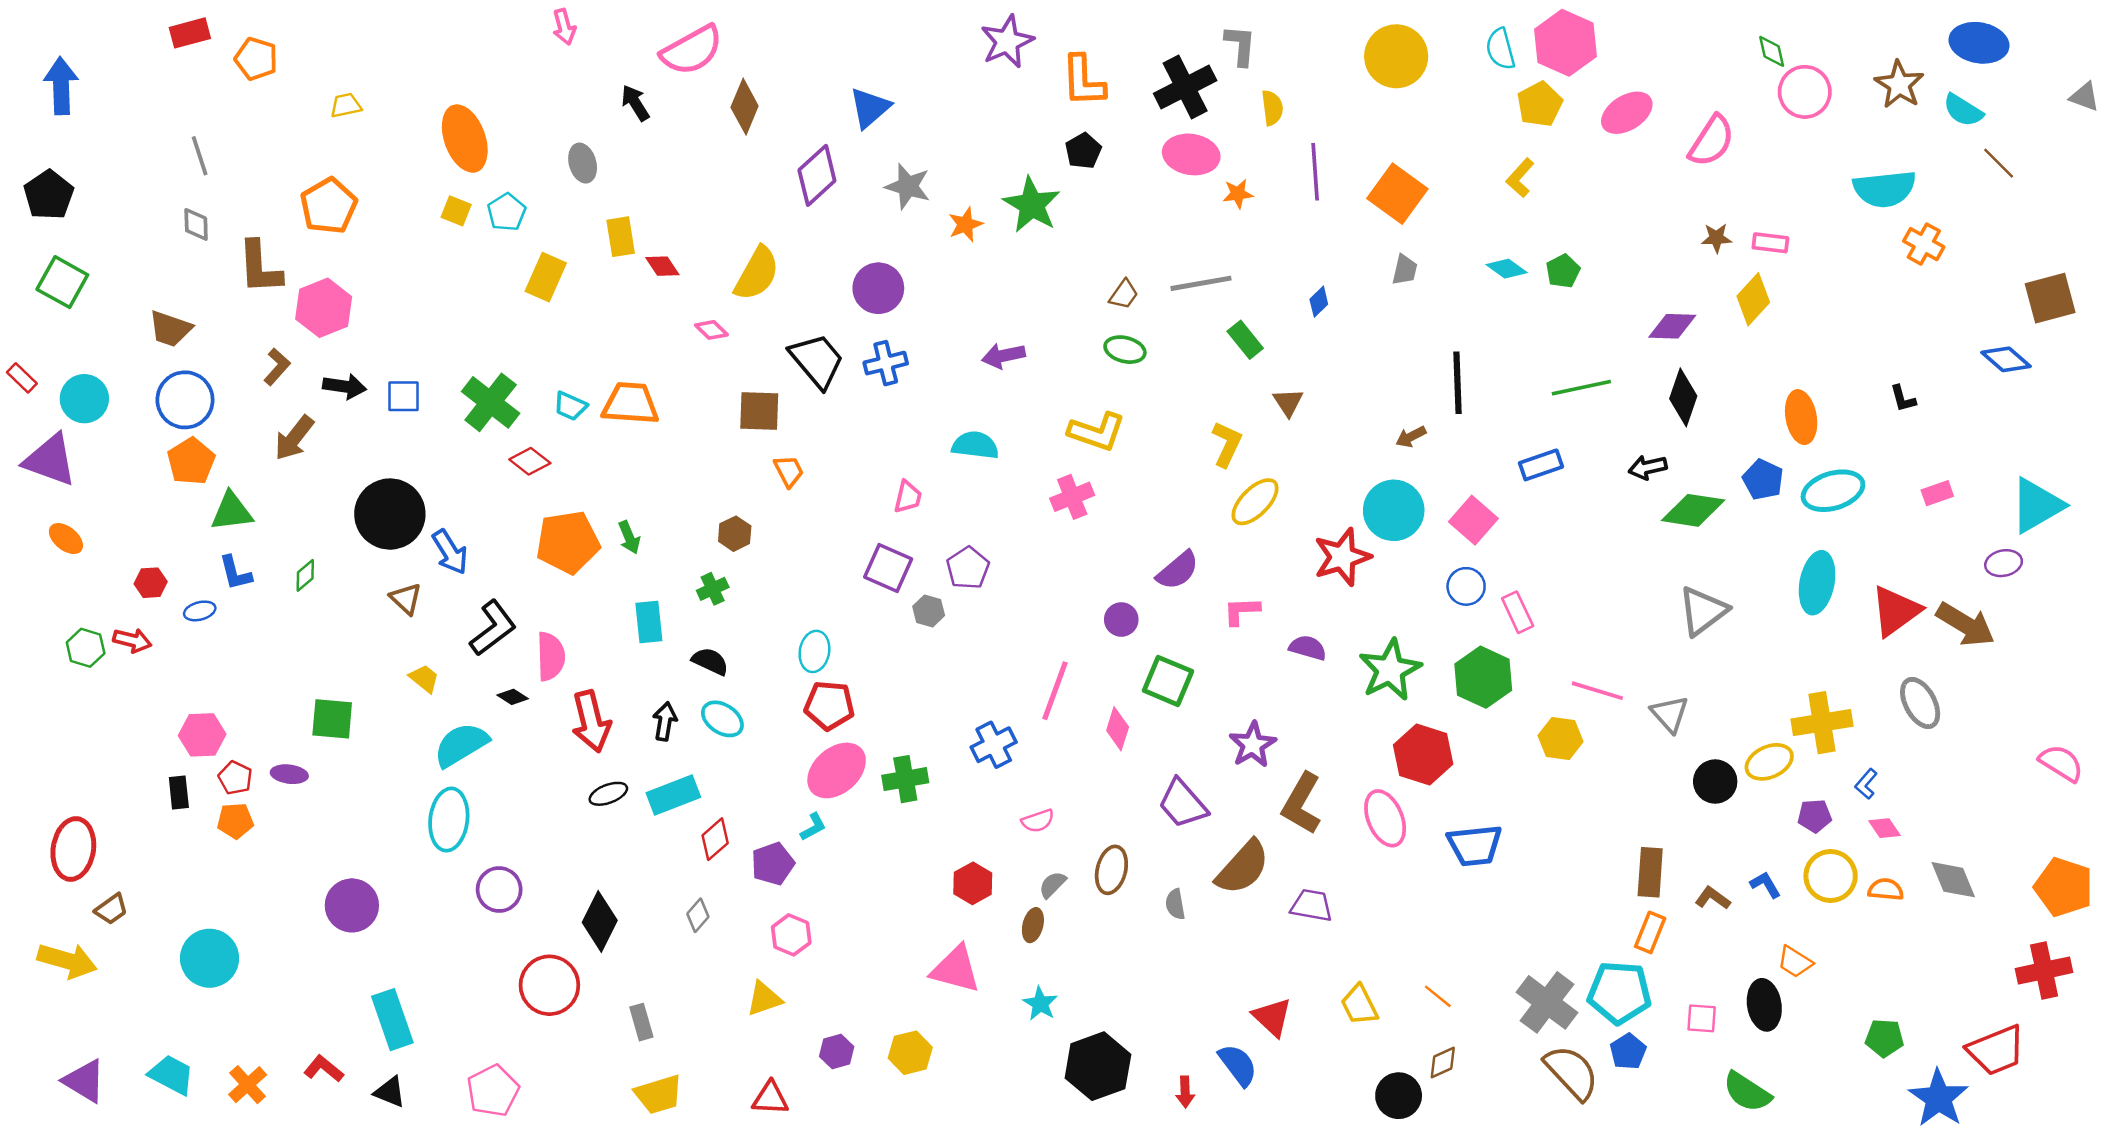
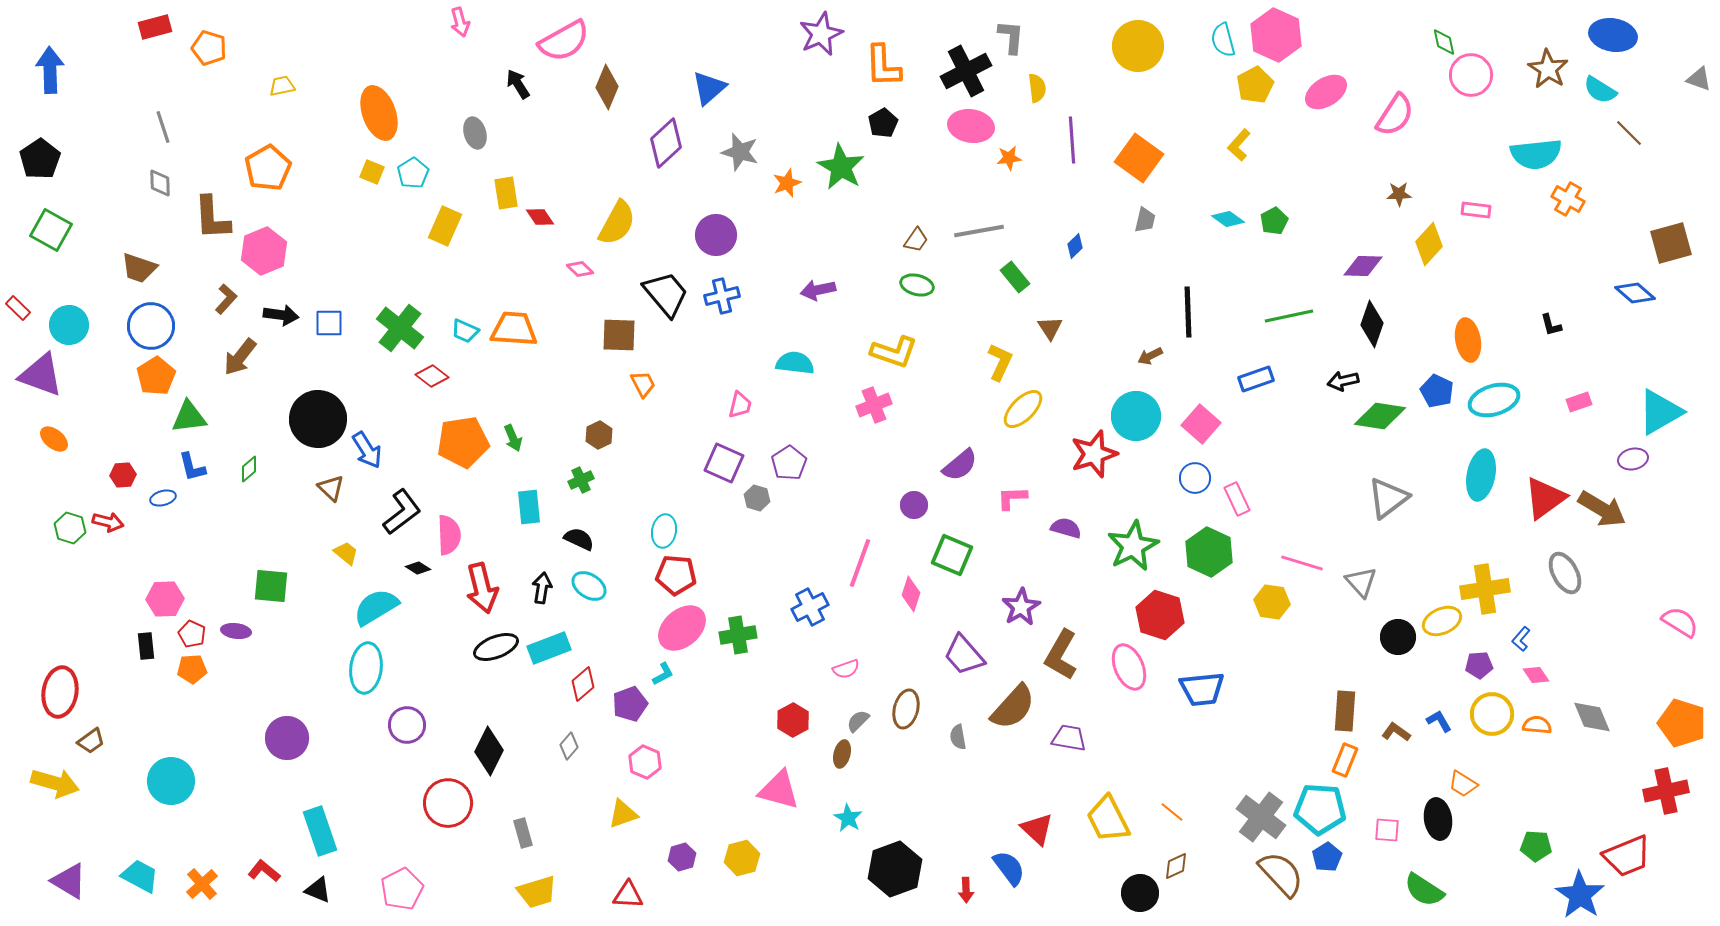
pink rectangle: (1770, 243) -> (1476, 210), moved
black ellipse: (608, 794) -> (496, 647), size x1.4
yellow trapezoid: (1359, 1005) -> (1108, 819), size x1.4

